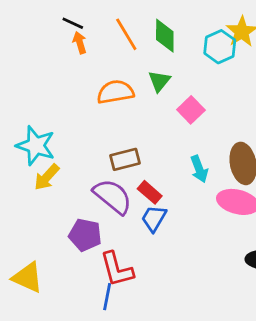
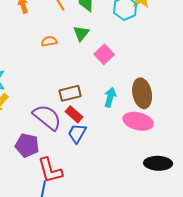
orange semicircle: (115, 92) -> (49, 41), size x0.6
brown rectangle: (125, 159) -> (70, 93), moved
cyan arrow: (199, 169) -> (110, 97), turned -144

